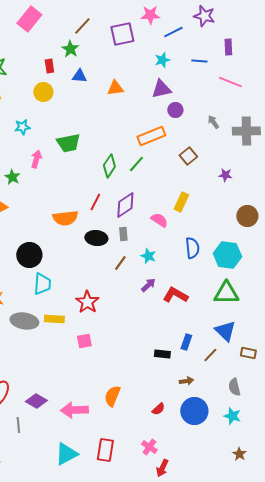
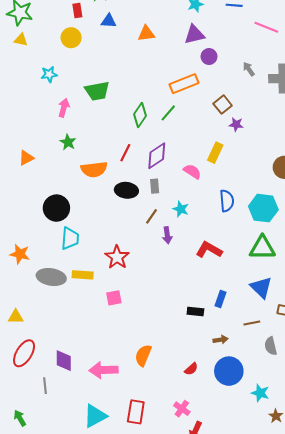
purple star: (225, 175) -> (236, 124), moved
green star: (12, 177) -> (68, 142), moved
purple arrow: (148, 285) -> (167, 235), moved, turned 126
brown line: (210, 355) -> (252, 323), moved, turned 35
purple diamond: (36, 401) -> (64, 361), turned 60
cyan star: (232, 416) -> (260, 393), moved

